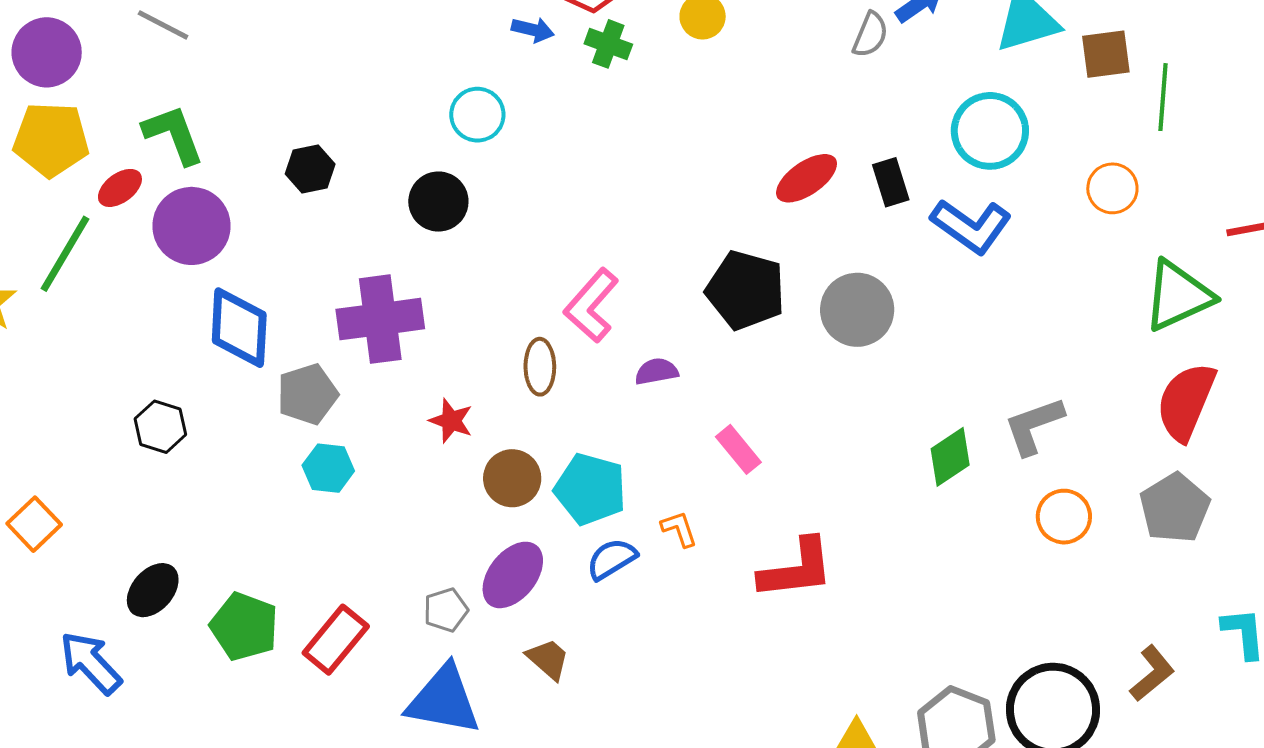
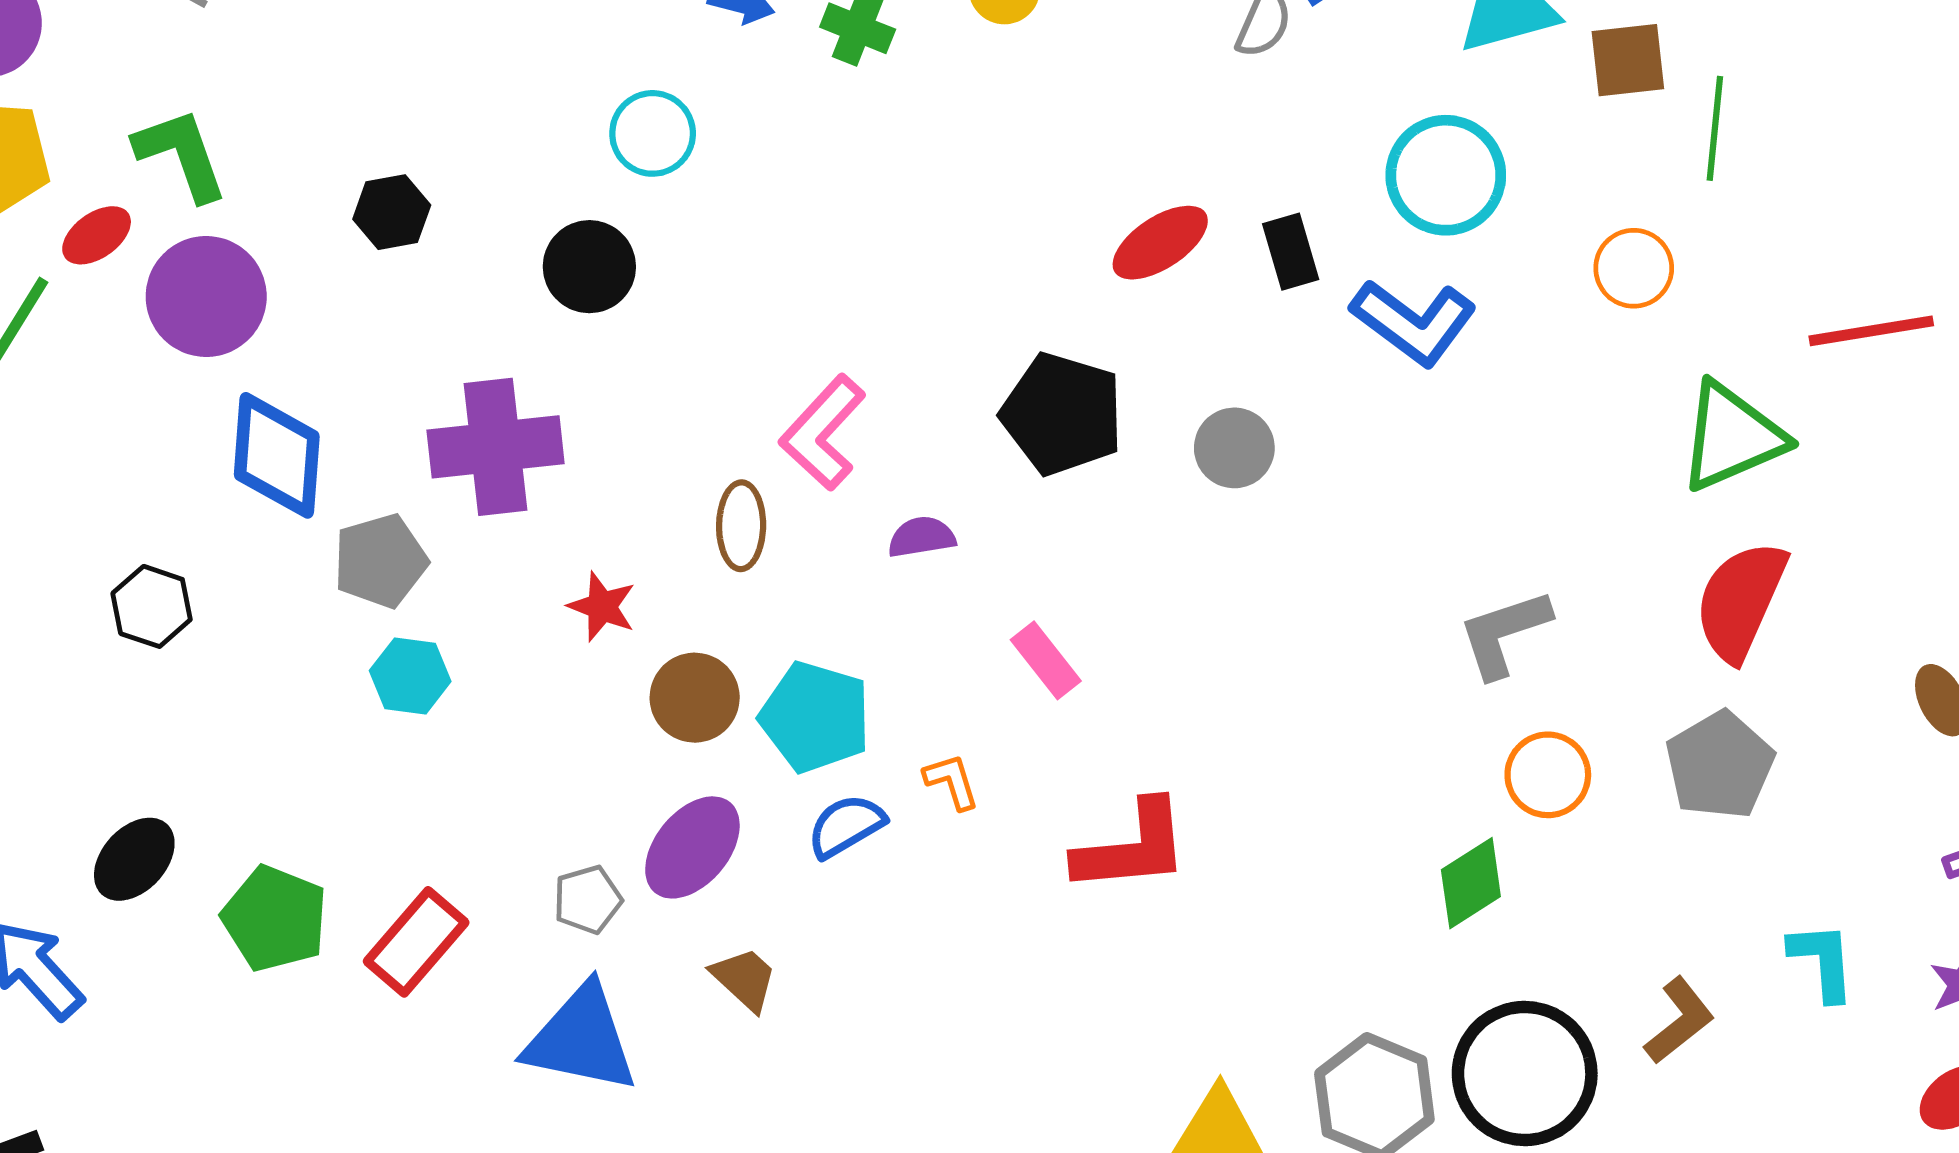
gray circle: (857, 310) -> (1234, 448), size x0.7
green diamond: (950, 457) -> (1471, 883), moved

